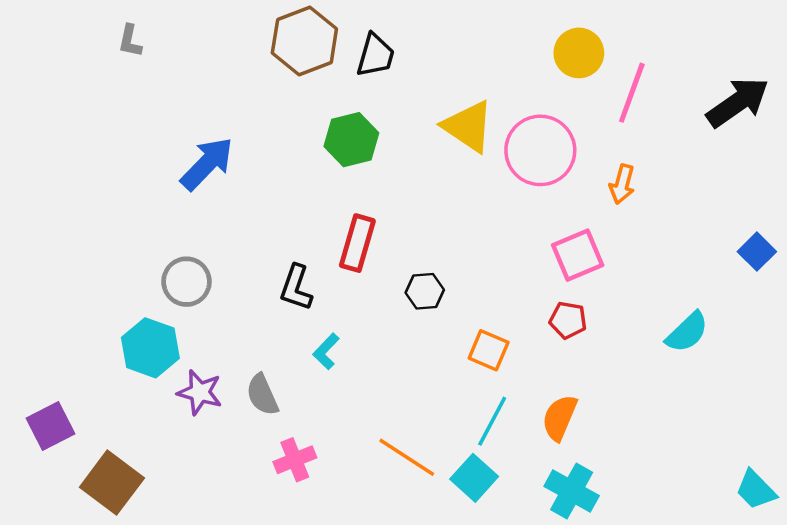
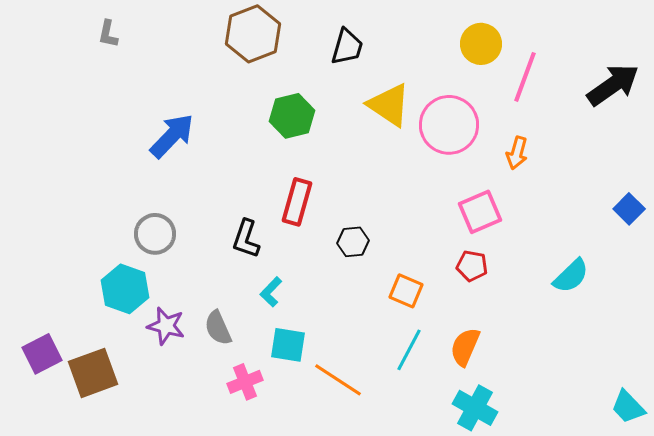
black trapezoid: (375, 55) -> (347, 47), moved
cyan square: (474, 478) -> (288, 345), moved, turned -33
brown square: (112, 483) -> (93, 373), moved, turned 33

